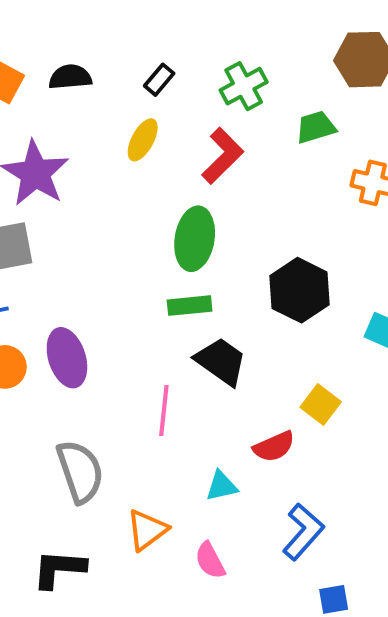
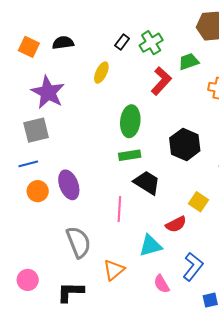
black rectangle: (159, 80) -> (122, 42), moved
red L-shape: (223, 156) -> (161, 81), moved
cyan triangle: (222, 486) -> (150, 246), size x1.4
pink semicircle: (210, 560) -> (162, 284), moved

